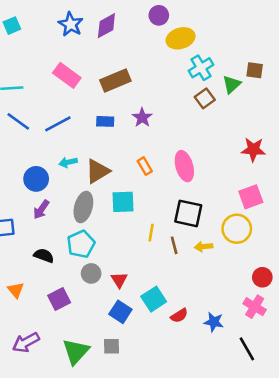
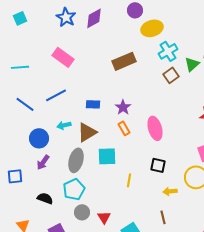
brown rectangle: (115, 81) -> (124, 61), moved
purple star: (142, 118) -> (123, 107), moved
blue line: (18, 121) -> (25, 104), moved
blue rectangle: (105, 121) -> (93, 104), moved
black square: (188, 213) -> (158, 165), size x0.7
brown line: (174, 245) -> (163, 217), moved

